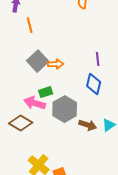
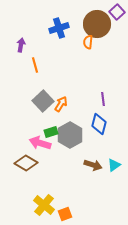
orange arrow: (56, 64) -> (61, 104), turned -56
gray hexagon: (65, 109) -> (70, 135), moved

